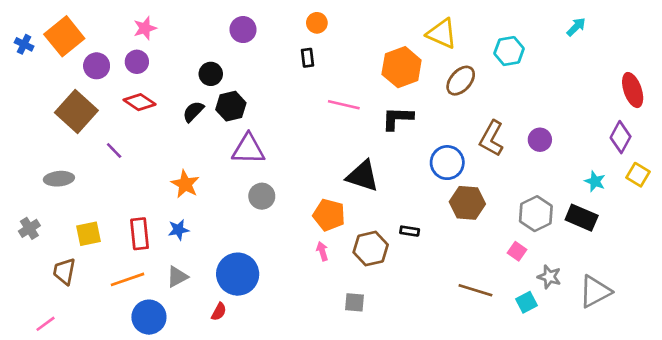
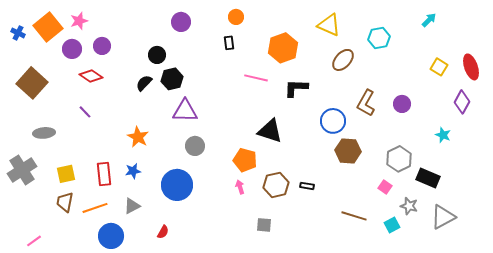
pink star: (145, 28) -> (79, 21), moved
orange hexagon: (402, 67) -> (283, 48), moved
red diamond: (140, 102) -> (91, 76), moved
brown square: (76, 112) -> (32, 83), moved
yellow square: (638, 175) -> (439, 67), moved
black rectangle: (582, 218) -> (428, 178), moved
gray cross: (29, 228) -> (22, 170), size x1.8
black rectangle: (410, 231) -> (307, 186), moved
brown trapezoid: (64, 271) -> (65, 202), moved
blue circle: (238, 274) -> (177, 185), moved

